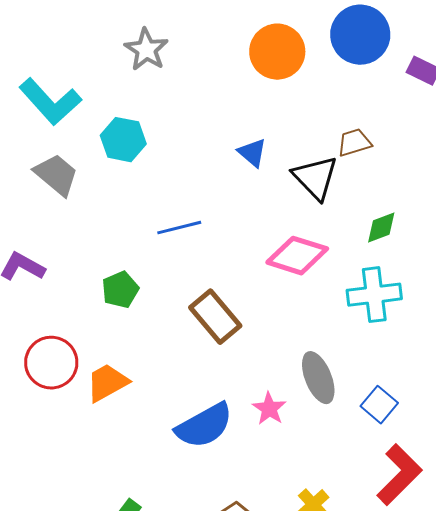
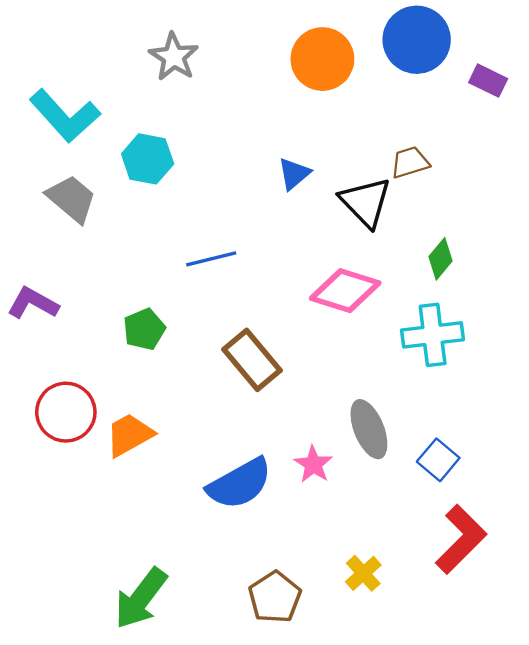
blue triangle: (252, 153) -> (294, 174), turned 40
green diamond: (381, 228) -> (440, 259), turned -30

